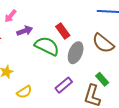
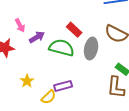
pink arrow: (11, 16) -> (20, 25), turned -56
purple rectangle: (64, 85) -> (63, 86), moved, turned 36

